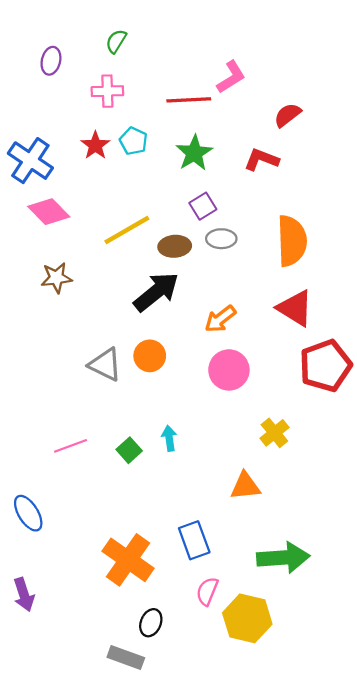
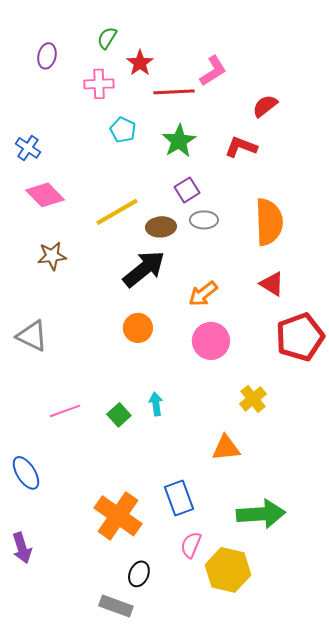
red star: (95, 145) -> (140, 63), moved
blue cross: (30, 161) -> (28, 148), size x0.6
red triangle: (295, 308) -> (272, 284), size x0.7
gray triangle: (105, 365) -> (32, 336), moved

